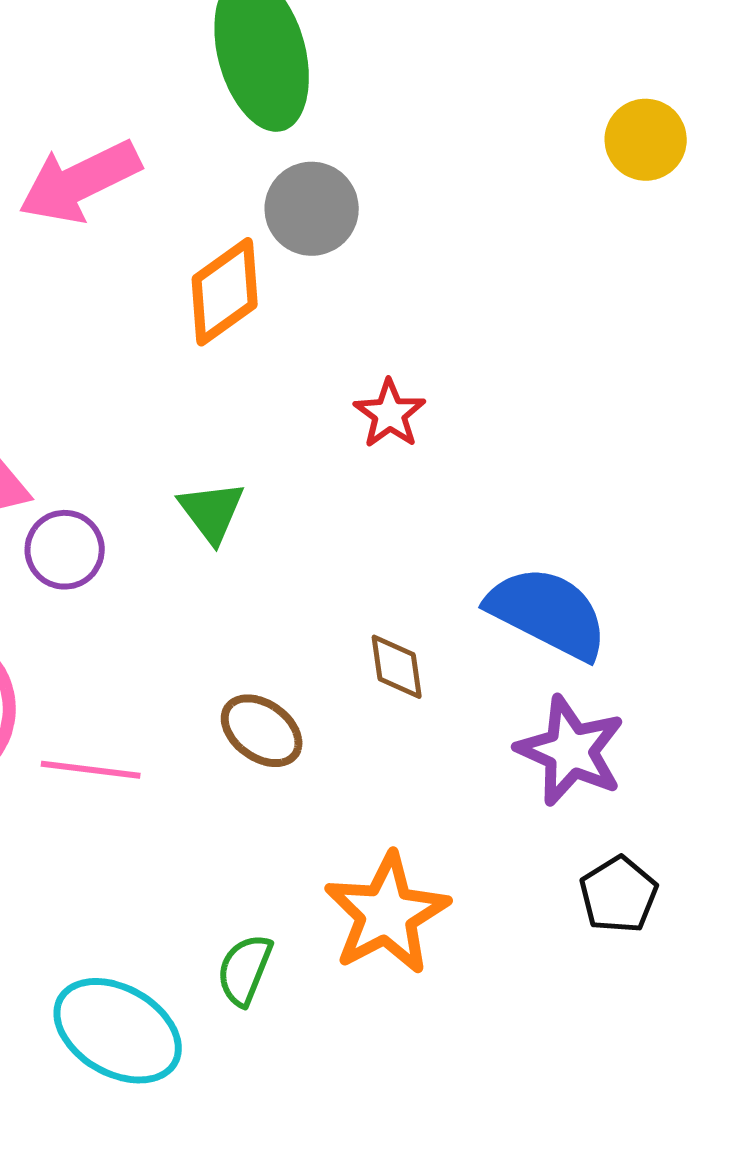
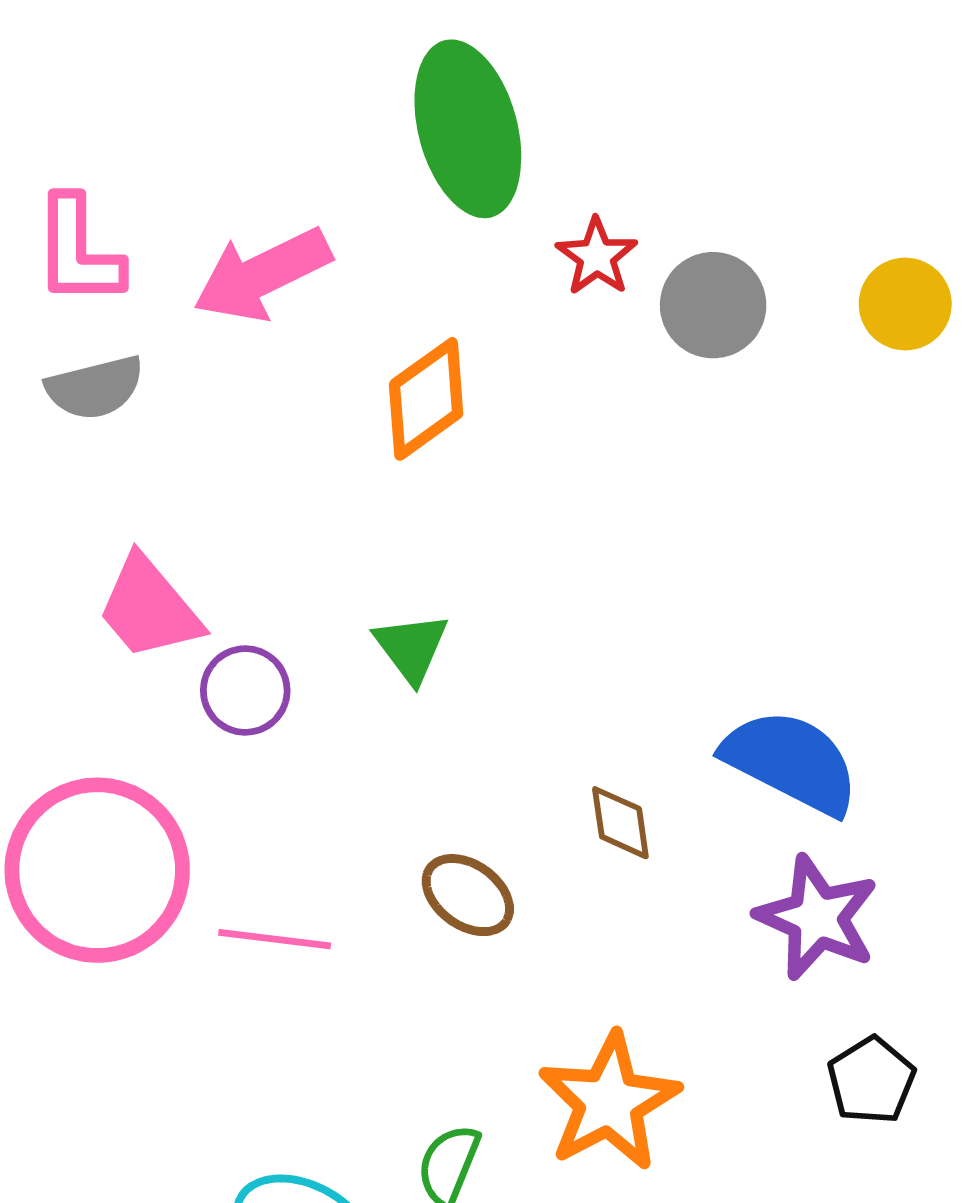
yellow circle: (646, 140) -> (905, 304), moved
gray circle: (312, 209) -> (713, 305), moved
red star: (390, 414) -> (597, 257), moved

